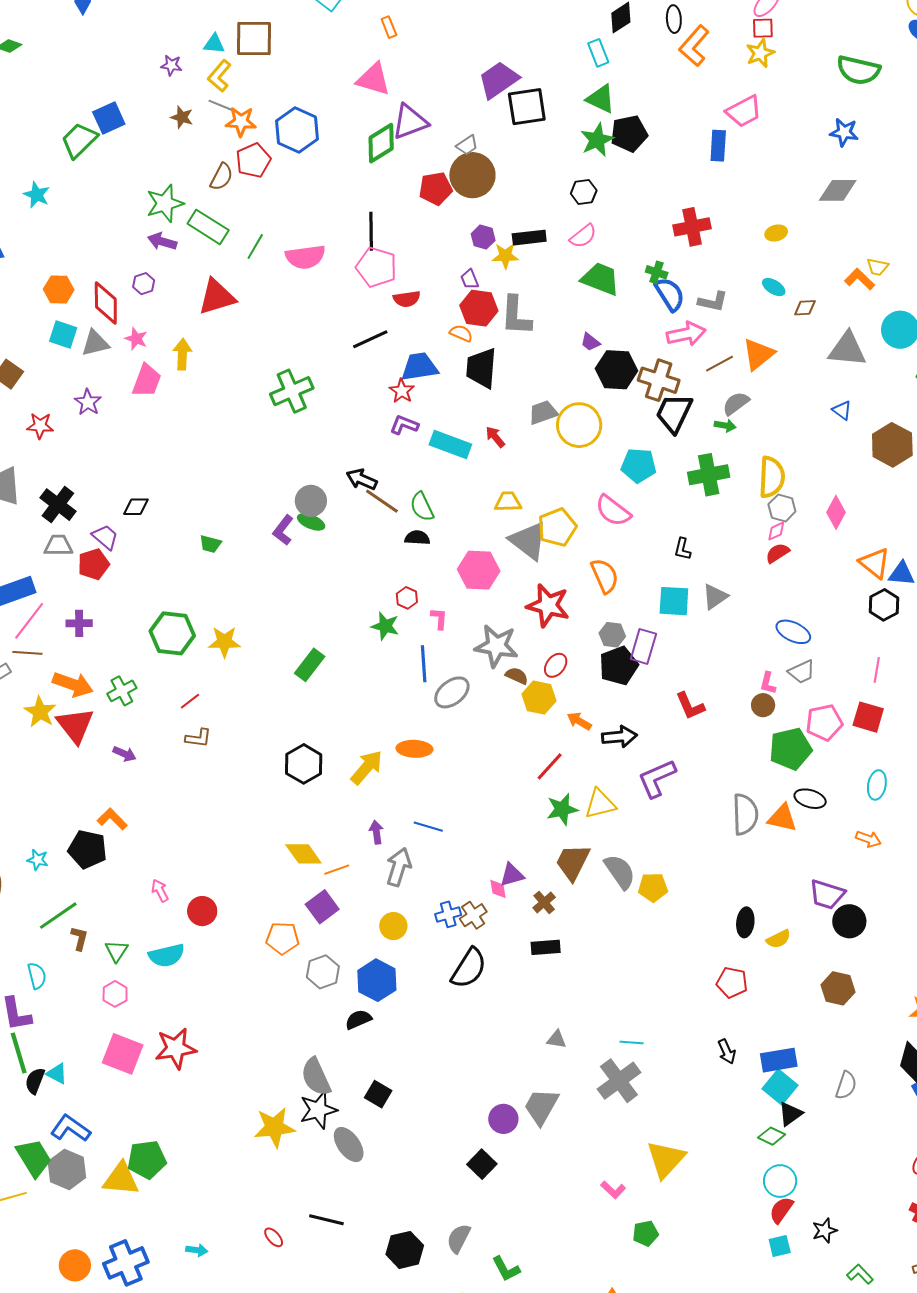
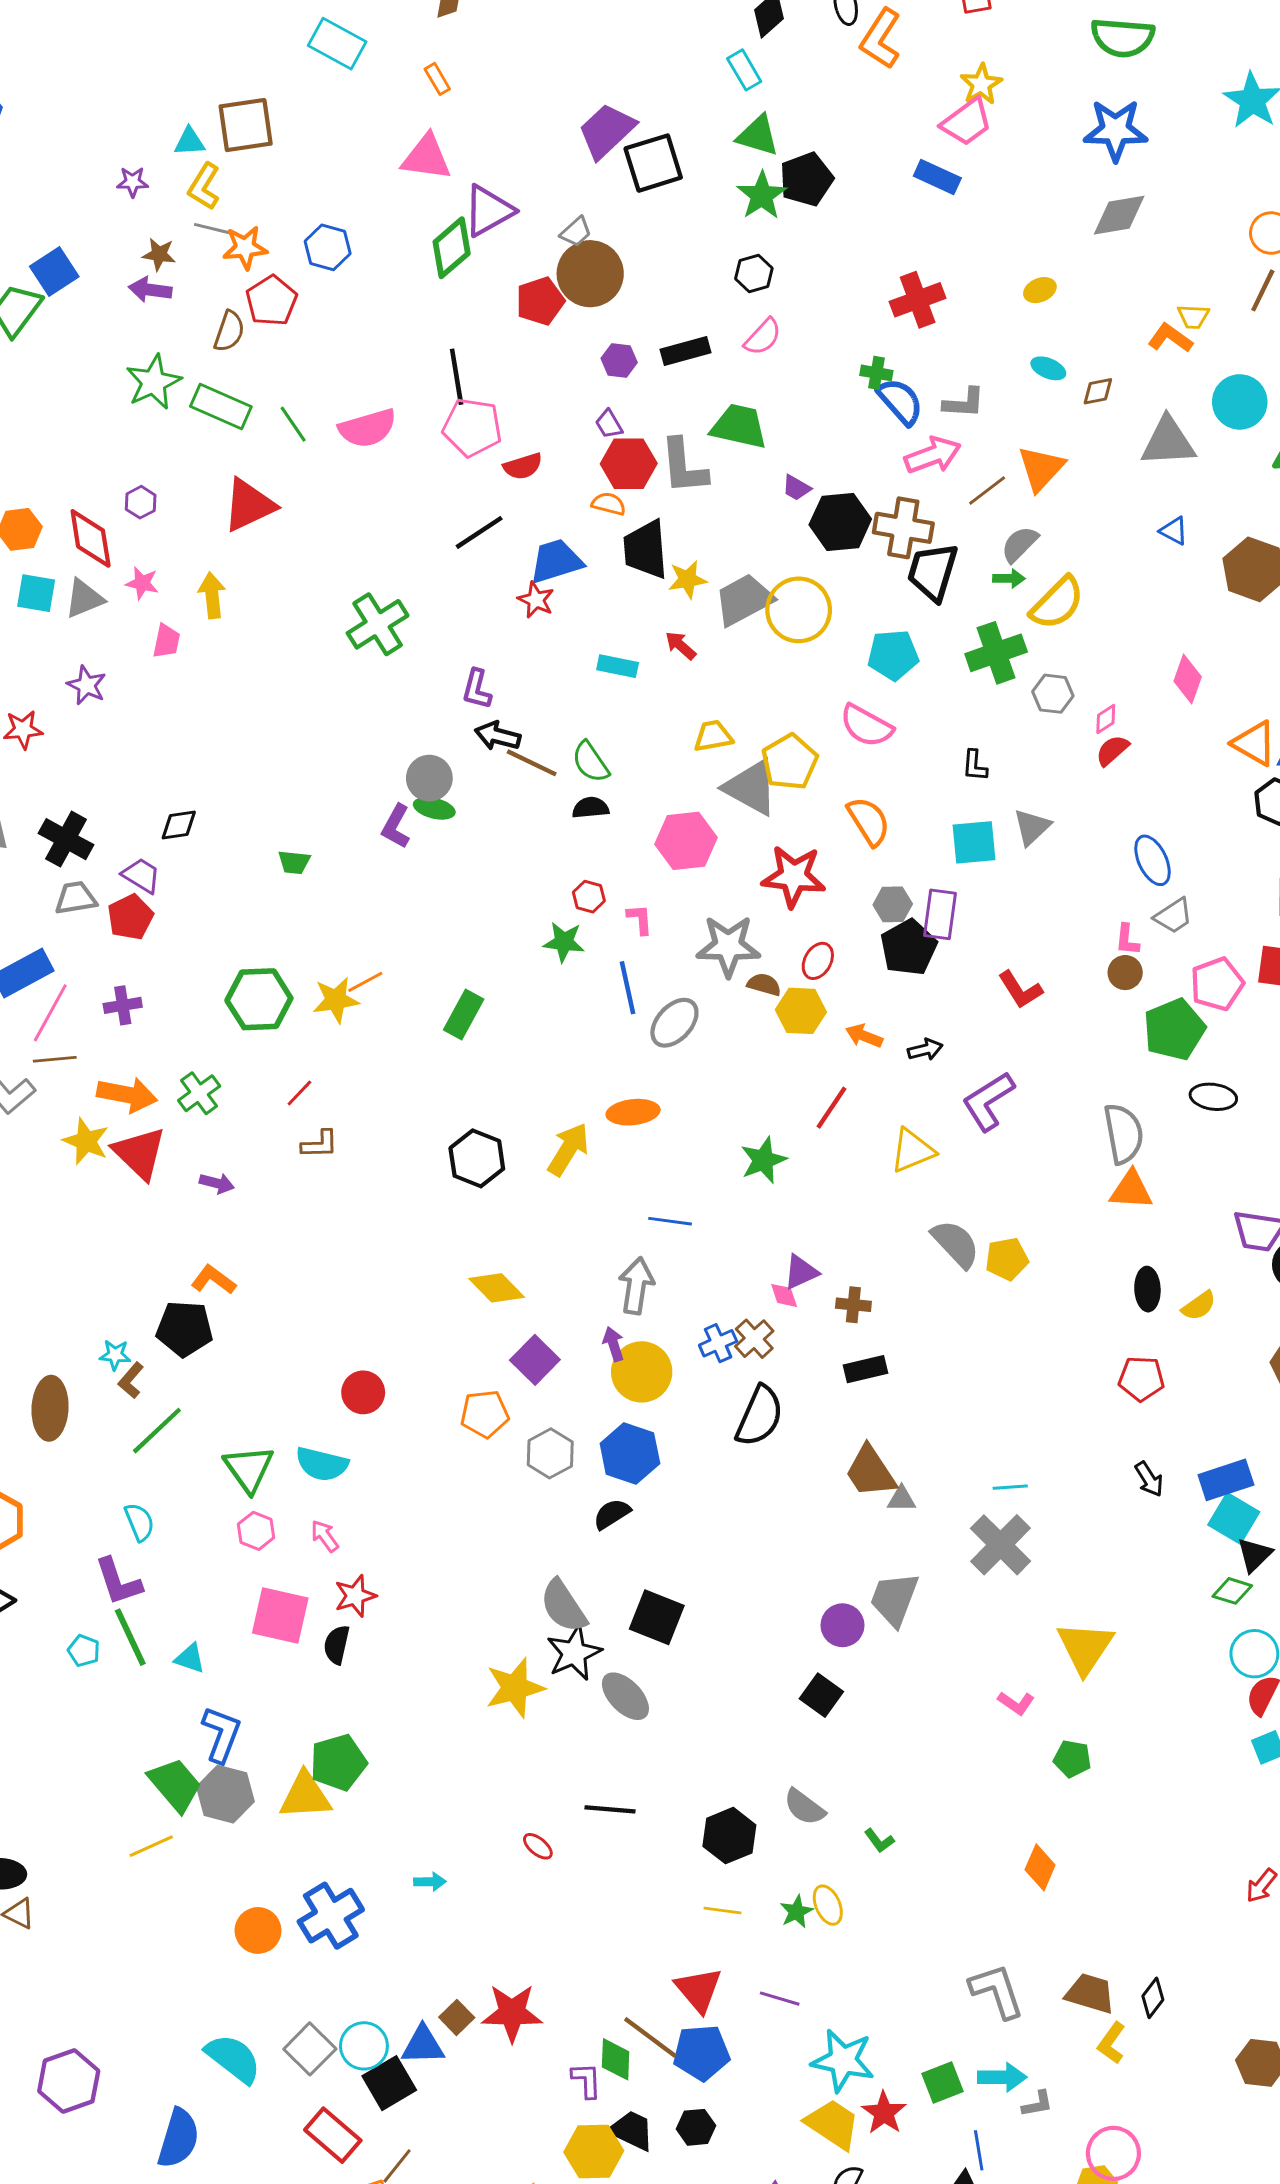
yellow star: (760, 53) -> (981, 84), moved
blue hexagon: (297, 130) -> (328, 247), size x0.7
blue star: (844, 132) -> (1116, 130), size x1.5
blue rectangle: (718, 146) -> (937, 177), turned -60
purple arrow: (162, 241) -> (150, 290), moved
green line: (255, 246) -> (293, 424), turned -56
yellow star: (505, 256) -> (687, 579), moved
green trapezoid: (601, 279) -> (739, 426), moved
pink trapezoid: (147, 381) -> (166, 641), size x0.7
gray trapezoid: (543, 412) -> (744, 600), size x1.4
purple L-shape: (404, 425) -> (477, 689), moved, turned -88
cyan rectangle: (450, 444) -> (618, 666), size x0.7
yellow semicircle: (772, 477) -> (1057, 603), moved, turned 51
gray hexagon: (782, 508) -> (1053, 694), moved
blue ellipse: (793, 632) -> (1152, 860), turned 48
black arrow: (619, 737) -> (925, 1050), size x0.7
green star: (562, 809) -> (763, 1160), moved
orange triangle: (782, 818) -> (1131, 1190), moved
purple arrow: (376, 832) -> (613, 1344), moved
brown trapezoid: (573, 862) -> (870, 1472), moved, turned -51
orange line: (337, 870) -> (365, 982), moved
pink arrow: (160, 890) -> (325, 1536), moved
brown cross: (544, 902) -> (853, 1305), turned -35
yellow circle: (393, 926) -> (642, 1372), size x1.5
brown L-shape: (79, 938) -> (131, 1380), moved, turned -145
green triangle: (117, 951) -> (249, 1469), size x1.5
cyan semicircle: (167, 955) -> (322, 1464), turned 36
red star: (176, 1048) -> (355, 1596), size x0.7
black semicircle: (35, 1081) -> (337, 1645), moved
black square: (378, 1094) -> (657, 1617), size x1.4
blue L-shape: (70, 1128) -> (221, 1734), turned 84
green pentagon: (646, 1233) -> (1072, 1759), turned 30
gray semicircle: (459, 1238) -> (804, 1807), turned -72
green L-shape: (506, 1269) -> (879, 1841), size x0.7

